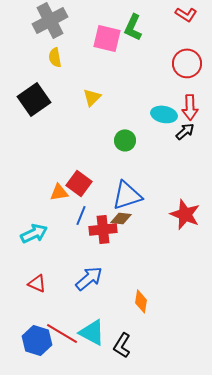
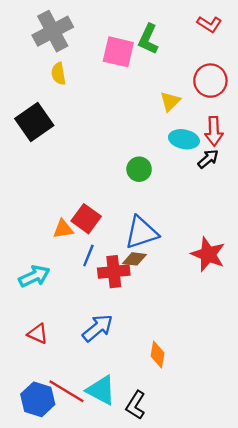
yellow triangle: (92, 97) -> (170, 101), moved

